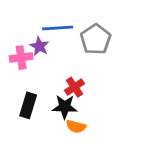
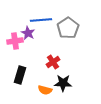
black star: (65, 107) -> (63, 83), moved
orange semicircle: (76, 126) -> (45, 90), moved

